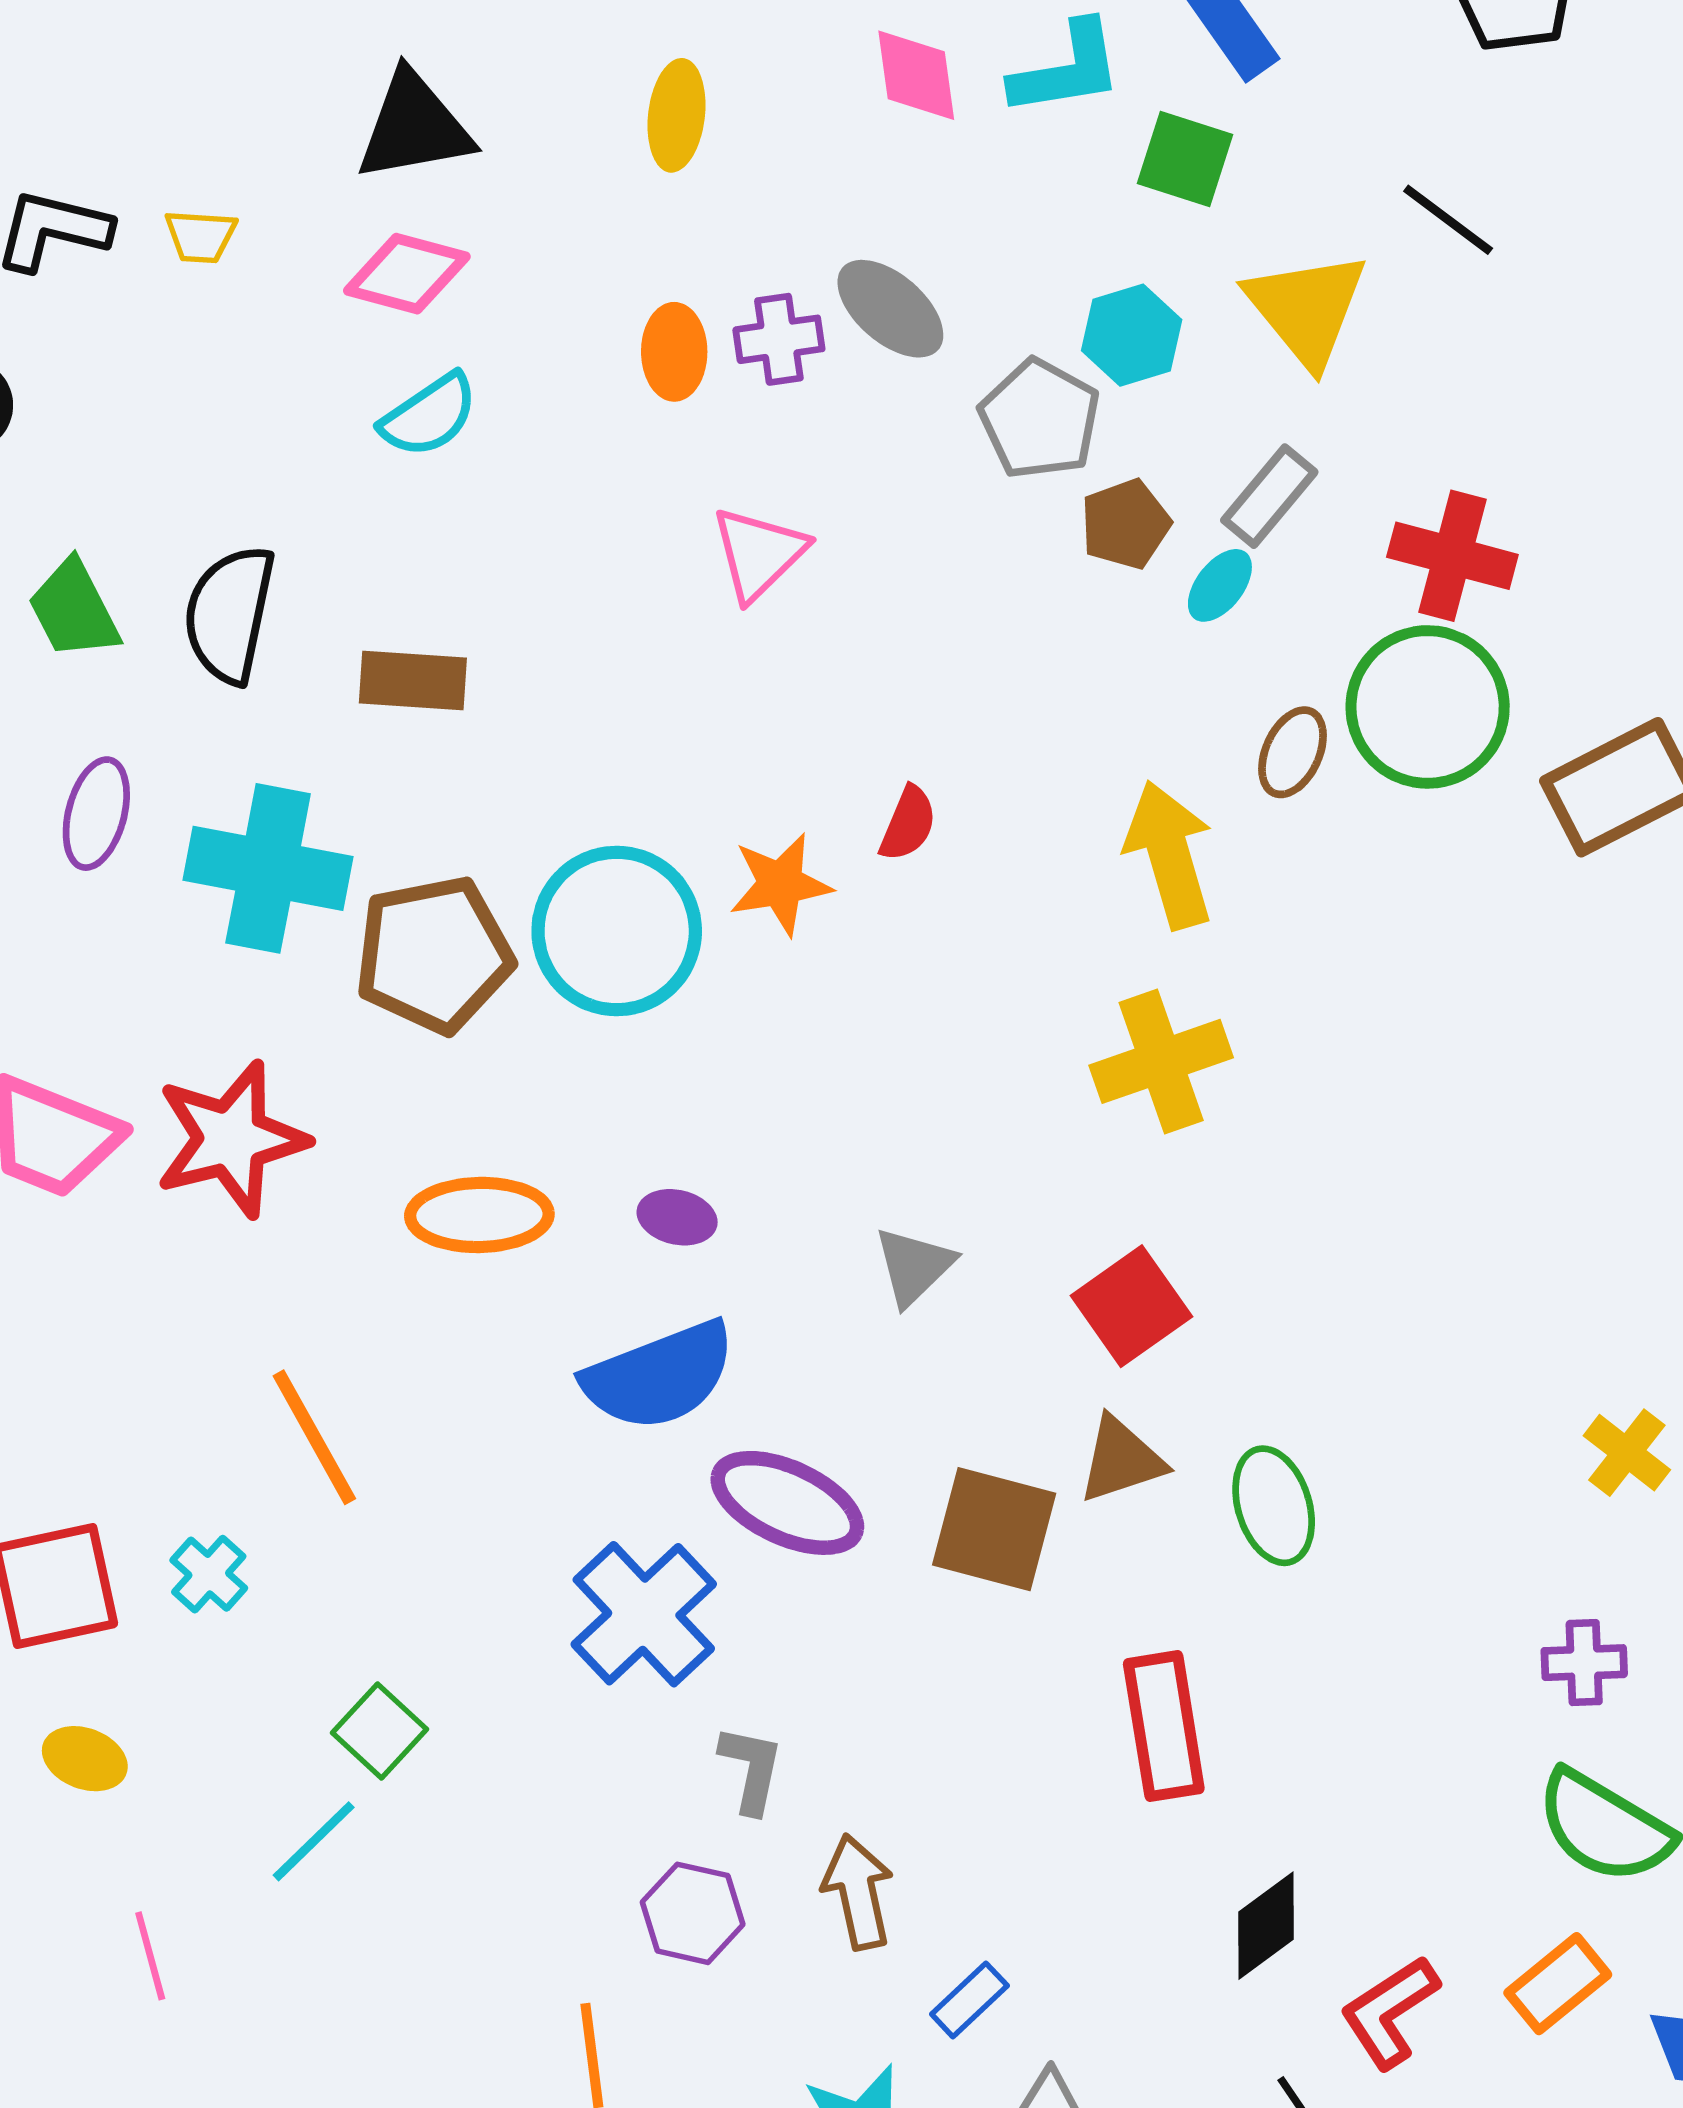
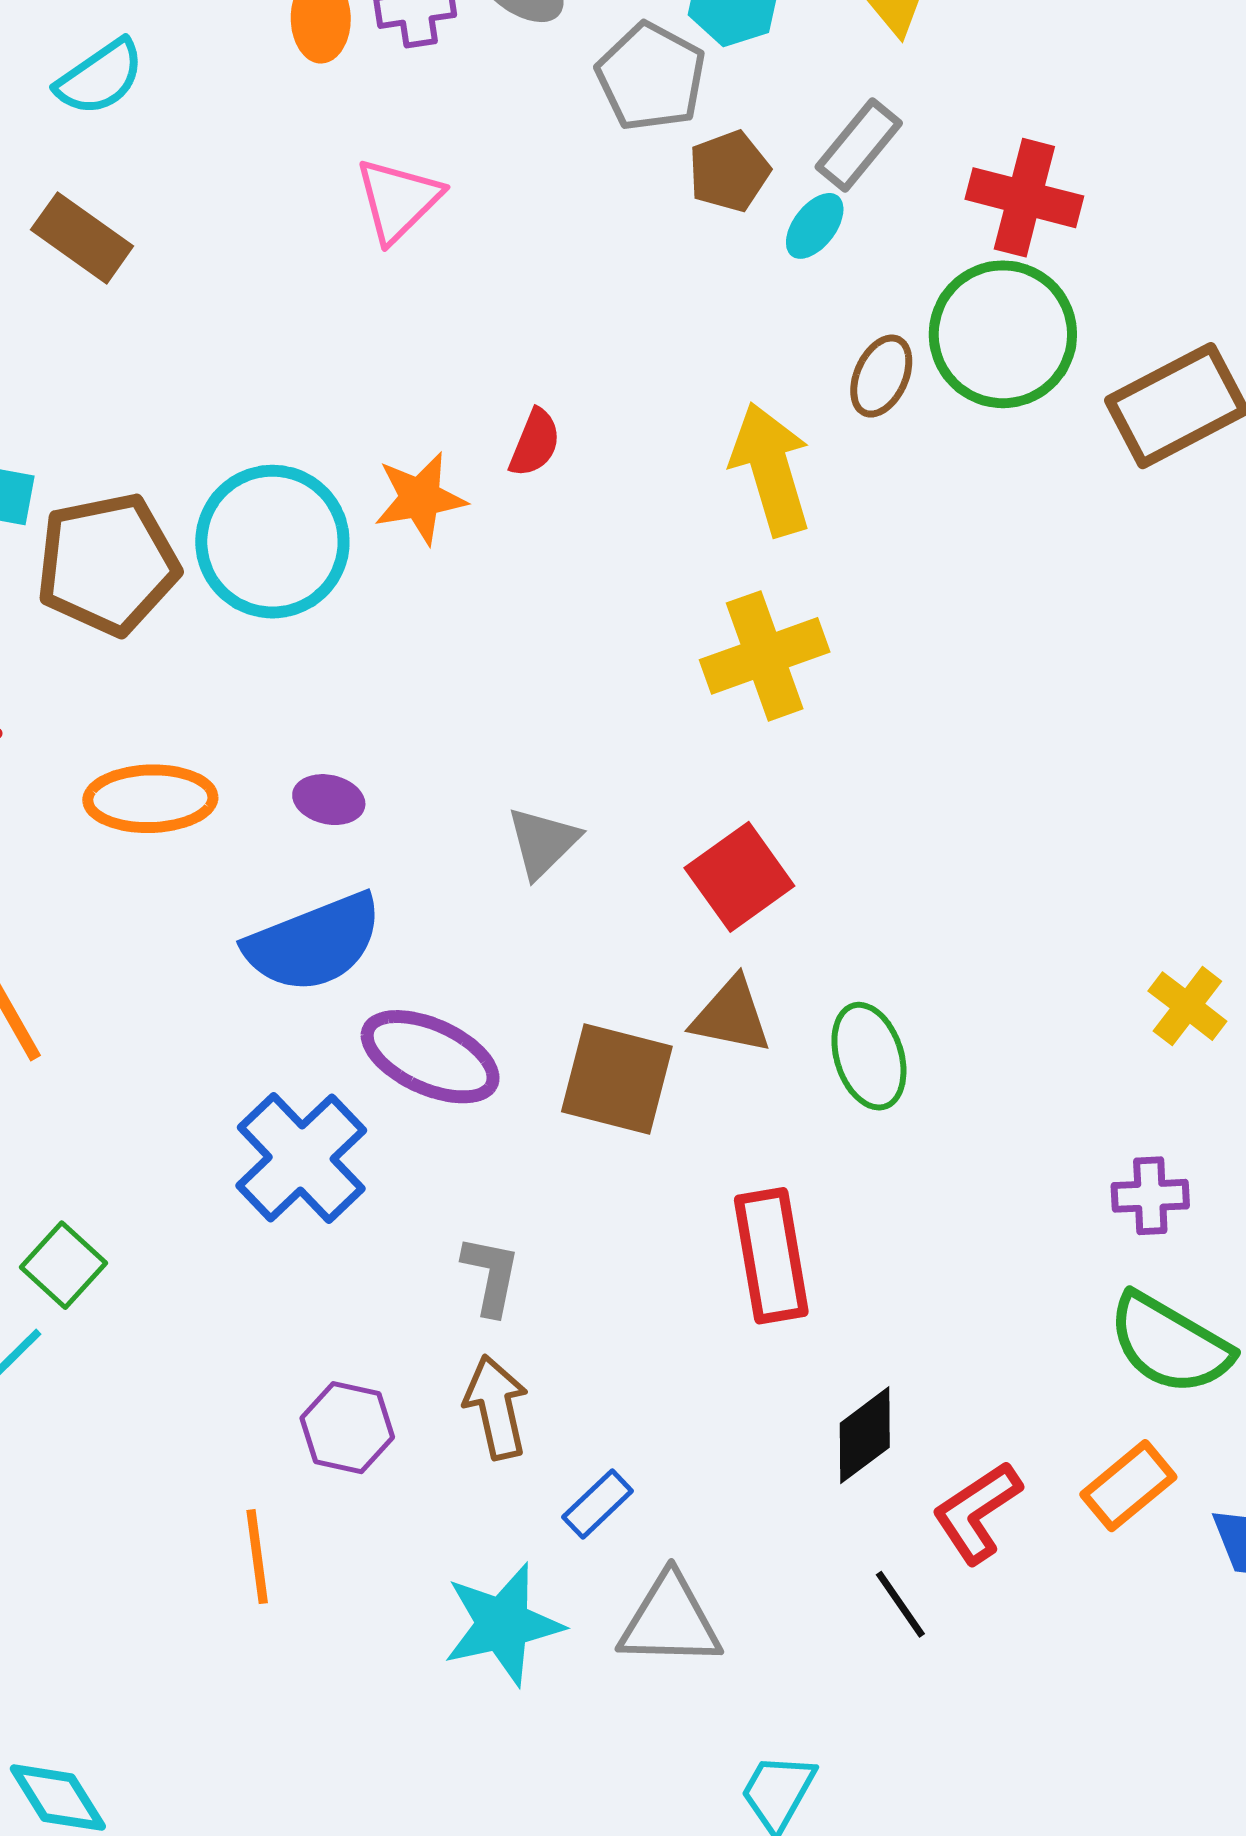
brown rectangle: (413, 680) -> (82, 238), moved, turned 32
brown triangle: (1121, 1460) -> (731, 1016), turned 30
gray L-shape: (751, 1769) -> (491, 1275), moved

